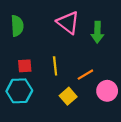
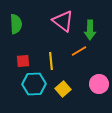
orange line: (85, 75) -> (79, 51), moved
cyan hexagon: (19, 91) -> (34, 84), moved

